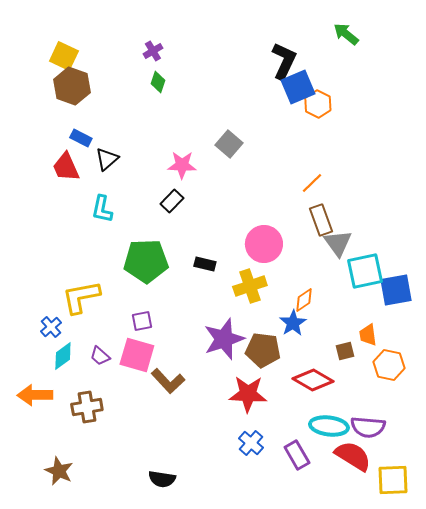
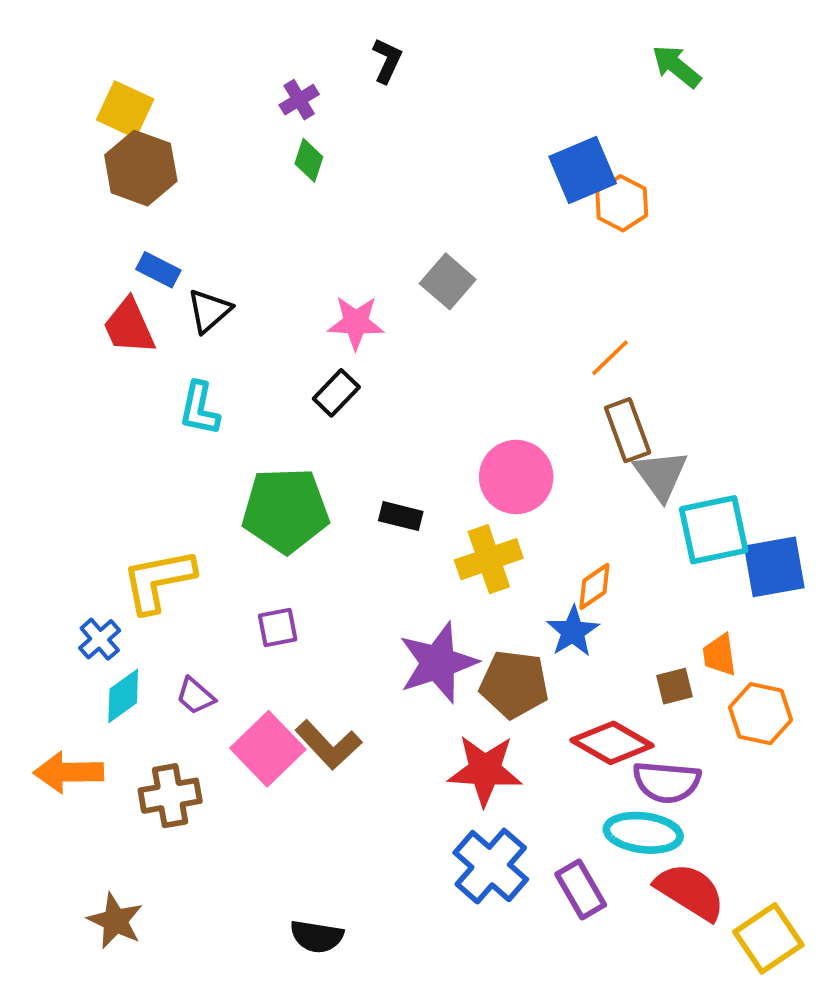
black L-shape: (284, 61) -> (387, 61), moved, size x0.6
pink square: (137, 355) -> (268, 749), moved, turned 30
purple semicircle: (368, 427) -> (667, 782), moved
blue cross: (251, 443) -> (491, 866), size x1.5
yellow square: (393, 480) -> (768, 938), turned -32

